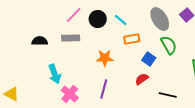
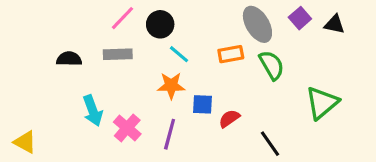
cyan line: (121, 20) -> (179, 54), moved
orange rectangle: (132, 39) -> (231, 54), moved
blue square: (149, 59) -> (203, 104), moved, turned -32
pink cross: (70, 94) -> (127, 128), moved
black line: (168, 95) -> (270, 144), turned 42

